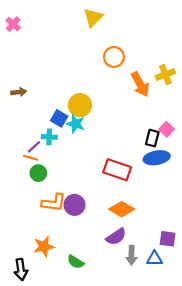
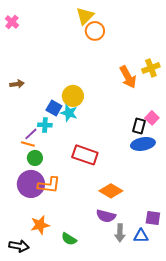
orange circle: (114, 57) -> (95, 31), moved
red rectangle: (117, 170) -> (85, 155), moved
purple circle: (74, 205) -> (31, 184), moved, size x1.4
purple semicircle: (116, 237) -> (106, 216), turned 48
black arrow: (21, 269) -> (19, 246), turned -72

